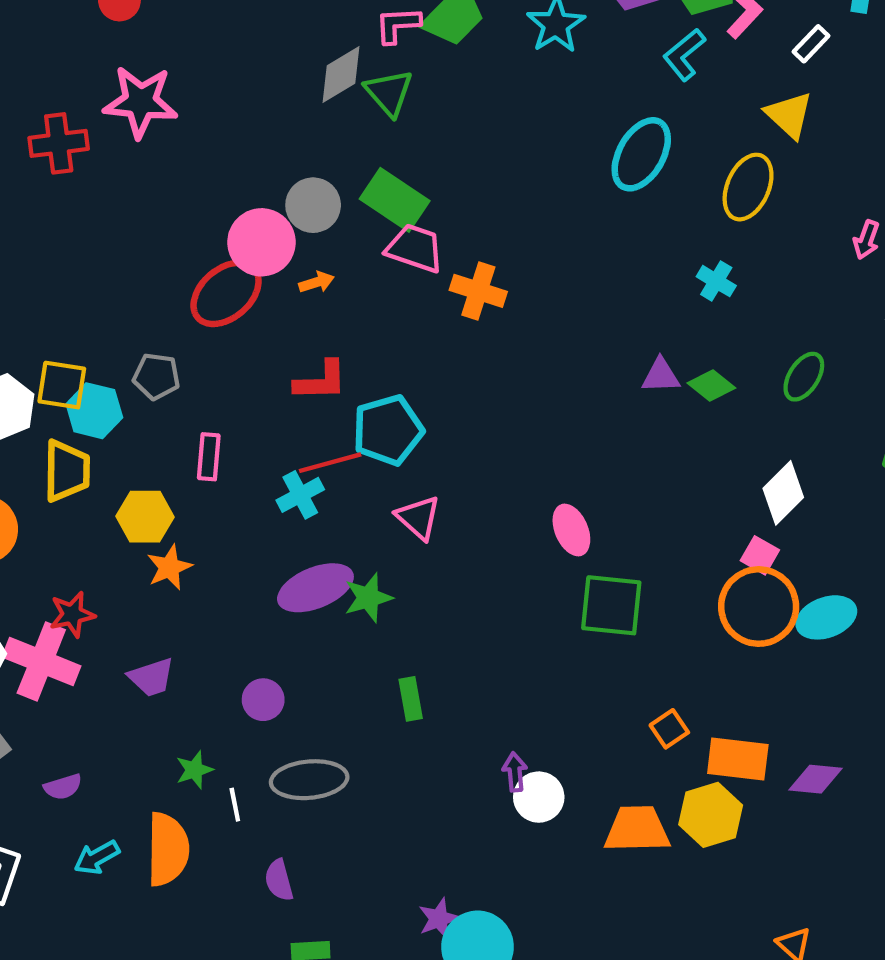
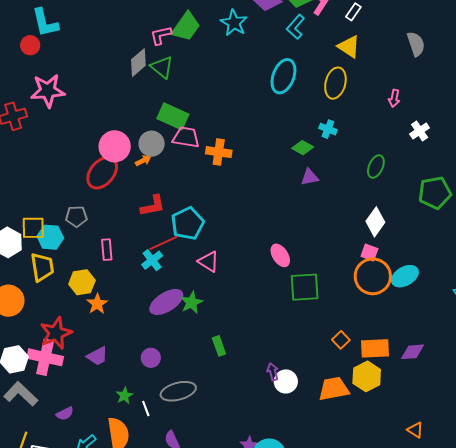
gray circle: (313, 205) -> (152, 144), moved
green diamond: (711, 385) -> (303, 148), moved
red star: (72, 614) -> (56, 333), size x1.5

